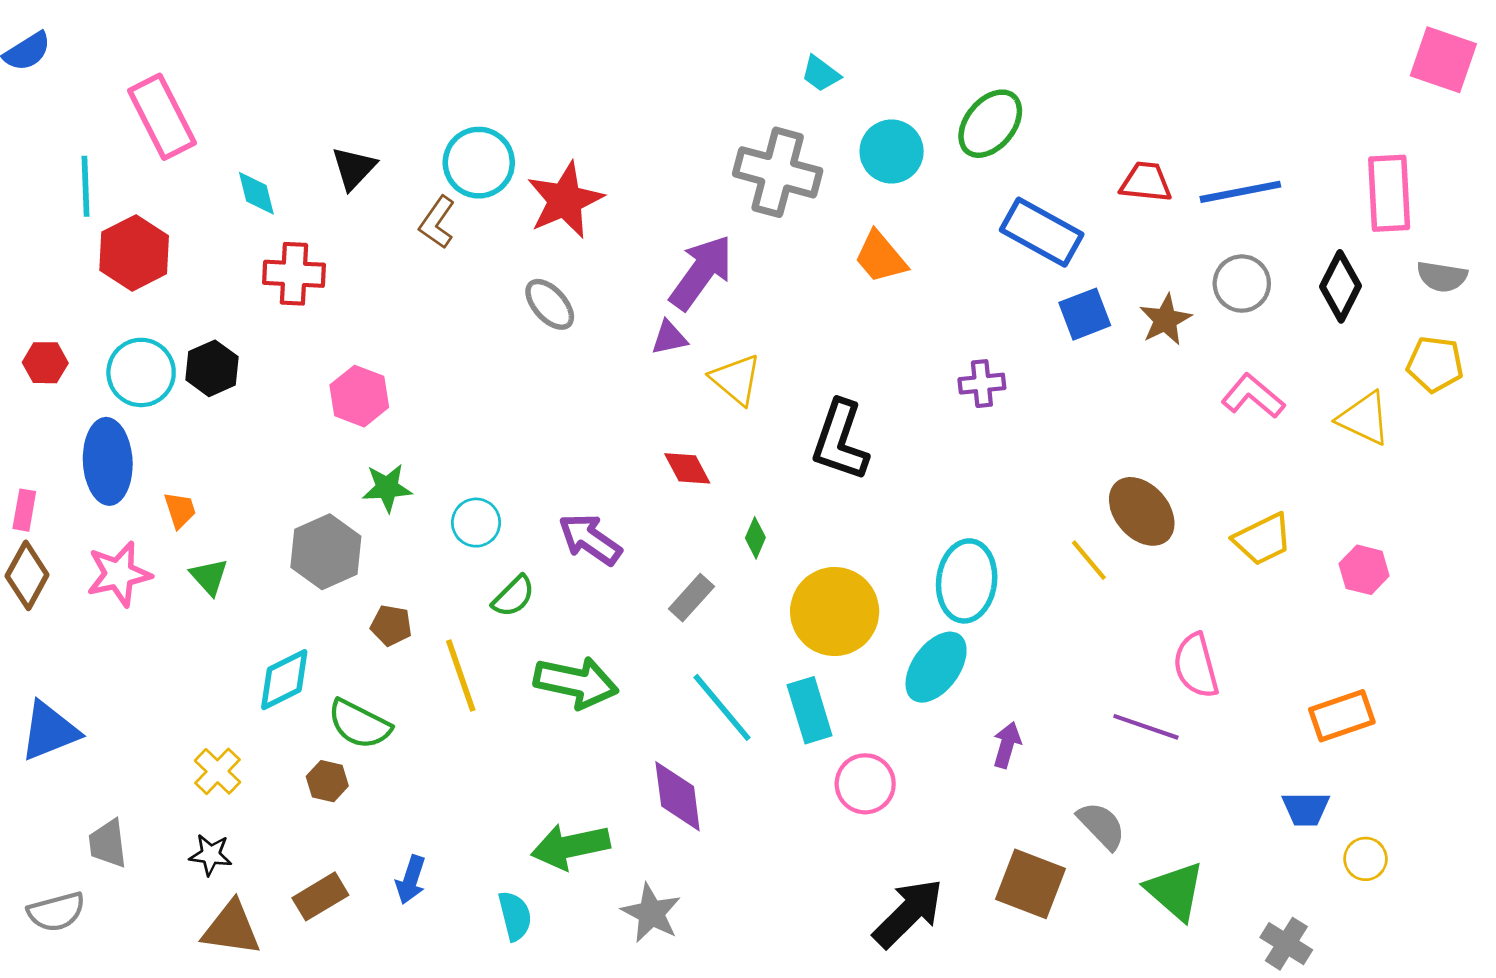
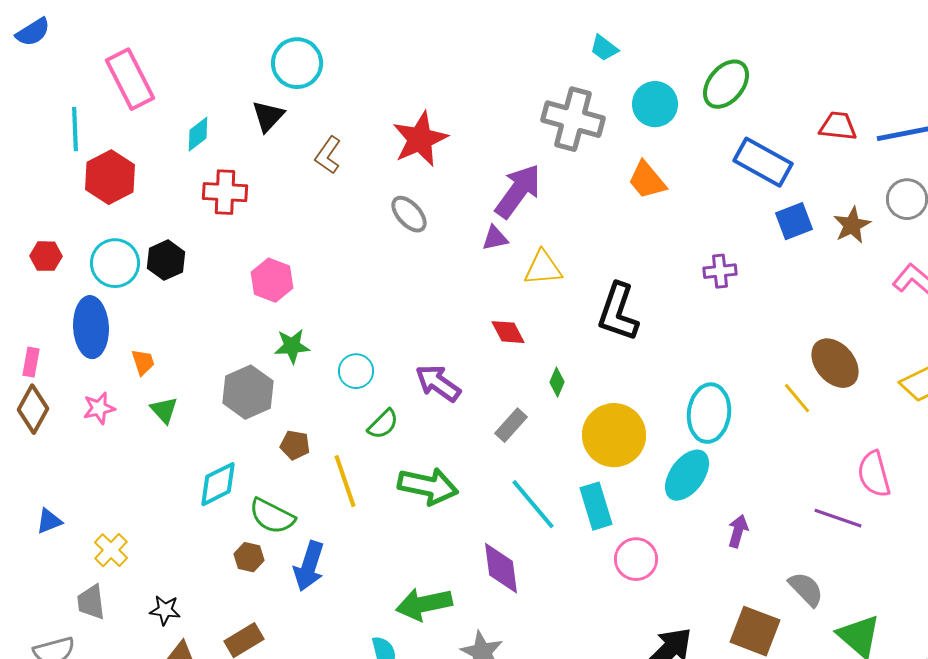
cyan circle: (479, 163) -> (297, 63), moved
cyan diamond: (256, 193) -> (198, 134), turned 66
yellow triangle: (736, 379) -> (543, 268), turned -45
pink star: (119, 574) -> (99, 408), size x0.7
blue triangle: (49, 731) -> (49, 521), size x0.6
yellow cross: (218, 771) -> (111, 550), moved
blue arrow: (411, 880) -> (309, 566), moved, size x1.4

